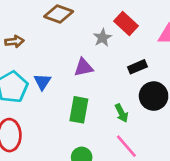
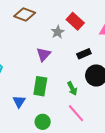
purple triangle: (83, 67) -> (44, 54), turned -35
blue triangle: (42, 82) -> (19, 102), moved

